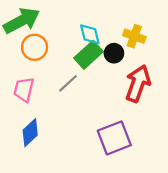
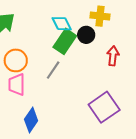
orange circle: (35, 47) -> (16, 60), moved
red arrow: (138, 83) -> (113, 56), size x0.6

